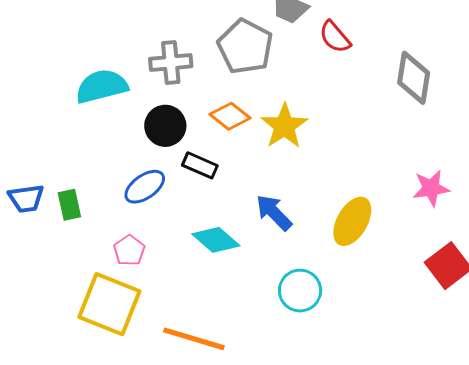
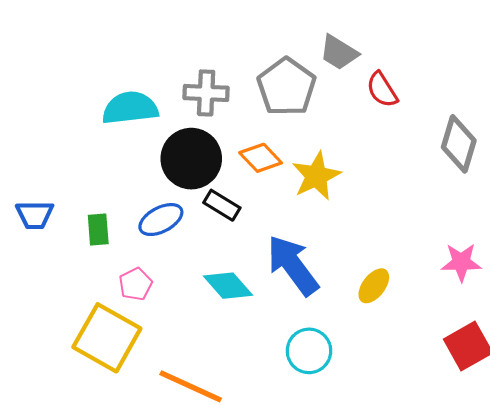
black circle: (165, 126) -> (191, 159), size x1.4
green rectangle: (69, 205) -> (98, 229), moved
blue arrow: (274, 213) -> (293, 265), size x1.5
yellow ellipse: (352, 221) -> (374, 286), size x0.7

